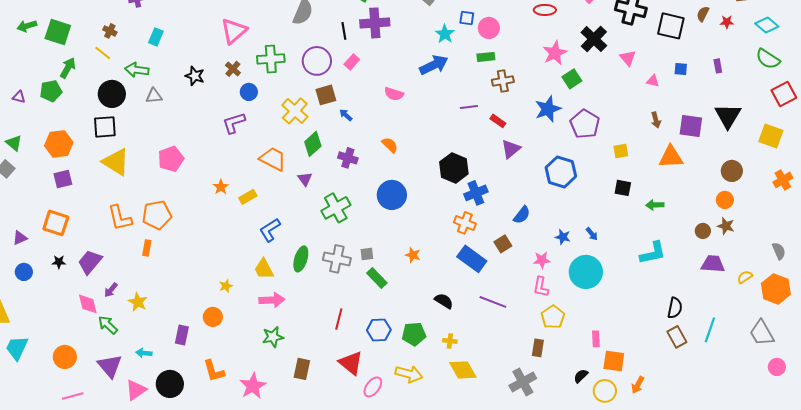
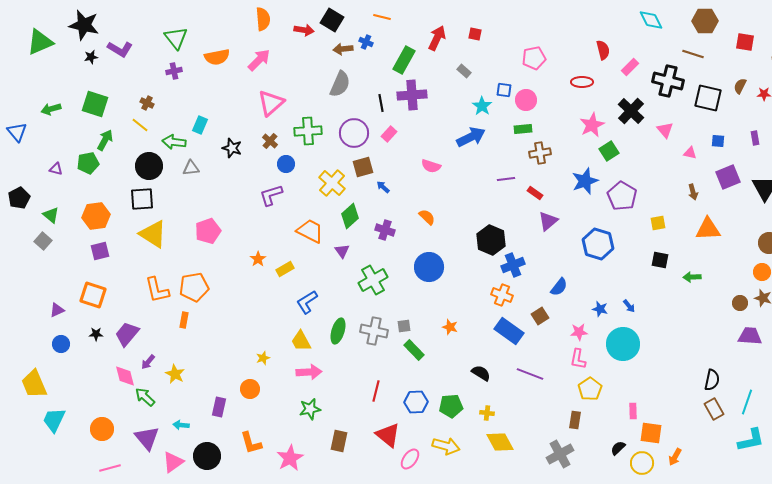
green arrow: (27, 26) -> (51, 109), moved
cyan rectangle: (156, 37) -> (200, 125), moved
purple square: (691, 126) -> (728, 177), moved, turned -30
cyan L-shape: (653, 253) -> (751, 440), moved

